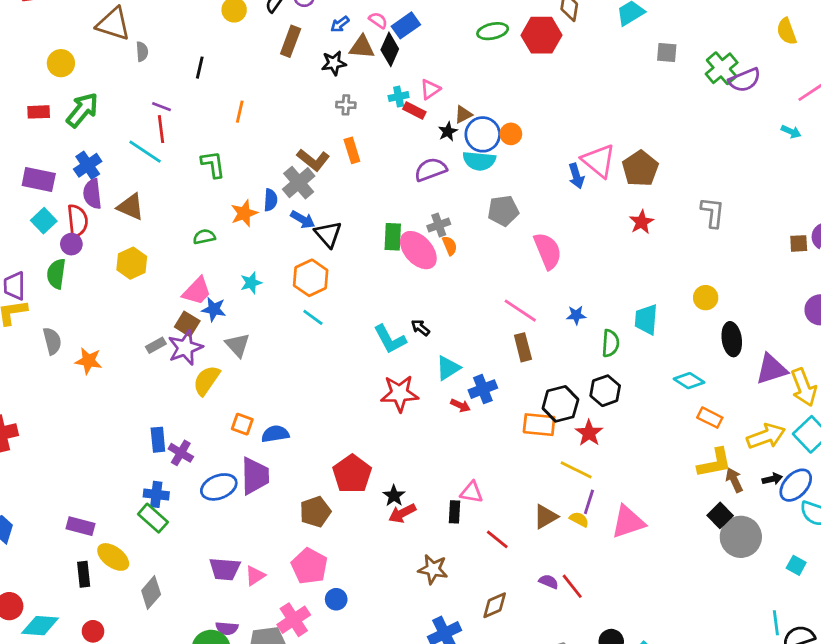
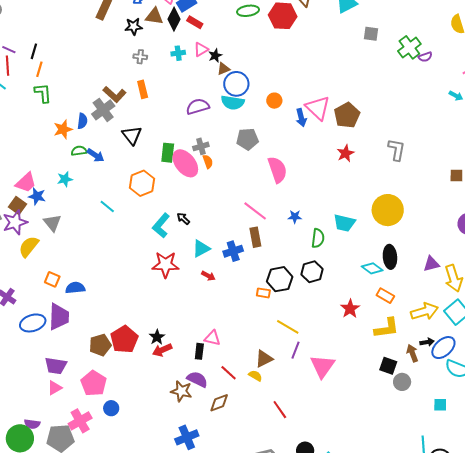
black line: (200, 68) -> (34, 51), moved
purple semicircle: (745, 80) -> (425, 57), size x0.6
red rectangle: (414, 111) -> (195, 22), moved
orange line: (240, 112) -> (39, 69), moved
black star: (448, 132) -> (215, 56), moved
orange circle: (511, 134) -> (274, 101), moved
blue arrow: (303, 219) -> (96, 155), moved
black triangle: (328, 234) -> (132, 135), moved
green semicircle: (204, 237) -> (79, 151), moved
orange hexagon: (311, 278) -> (142, 183), moved
yellow circle: (706, 298) -> (388, 210), size x1.8
cyan trapezoid: (646, 319) -> (344, 223), turned -85
cyan L-shape: (390, 339) -> (161, 225), turned 65
black ellipse: (732, 339) -> (390, 257), moved
purple triangle: (771, 369) -> (431, 264), size x0.7
blue cross: (483, 389) -> (233, 251), moved
orange rectangle: (539, 425) -> (263, 293), size x0.6
red star: (589, 433) -> (350, 309), moved
red pentagon: (352, 474) -> (124, 339), moved
brown arrow: (734, 480) -> (412, 353), moved
black square: (720, 515) -> (388, 366), turned -30
yellow semicircle: (579, 519) -> (255, 376), moved
pink triangle: (628, 522) -> (322, 366), turned -40
gray circle: (741, 537) -> (402, 382), size x0.6
cyan square: (796, 565) -> (440, 405), turned -32
purple trapezoid: (225, 569) -> (56, 366), moved
purple semicircle: (549, 582) -> (197, 379), moved, size x1.5
brown diamond: (495, 605) -> (219, 403), moved

